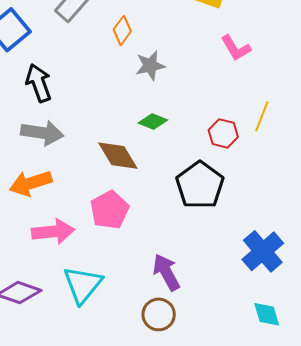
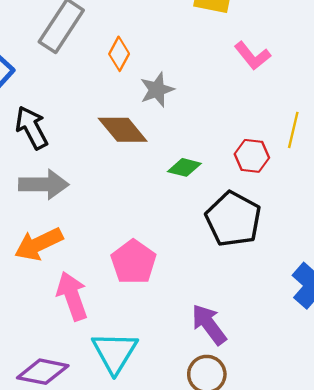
green diamond: (153, 122) -> (184, 167), moved
brown diamond: (118, 156) -> (123, 130), moved
pink arrow: (53, 232) -> (72, 296), turned -96

